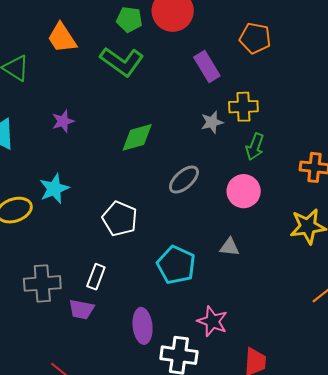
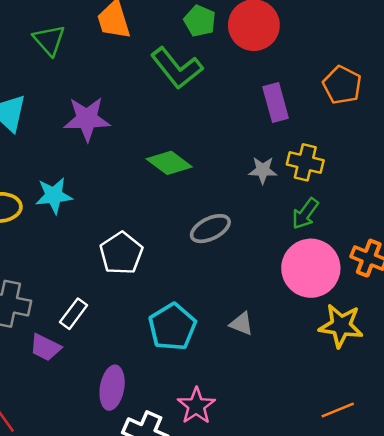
purple star: (63, 121) -> (87, 119), size x1.6
green diamond: (137, 137) -> (169, 163), turned 36
pink circle: (244, 191) -> (311, 268), moved, size x1.4

